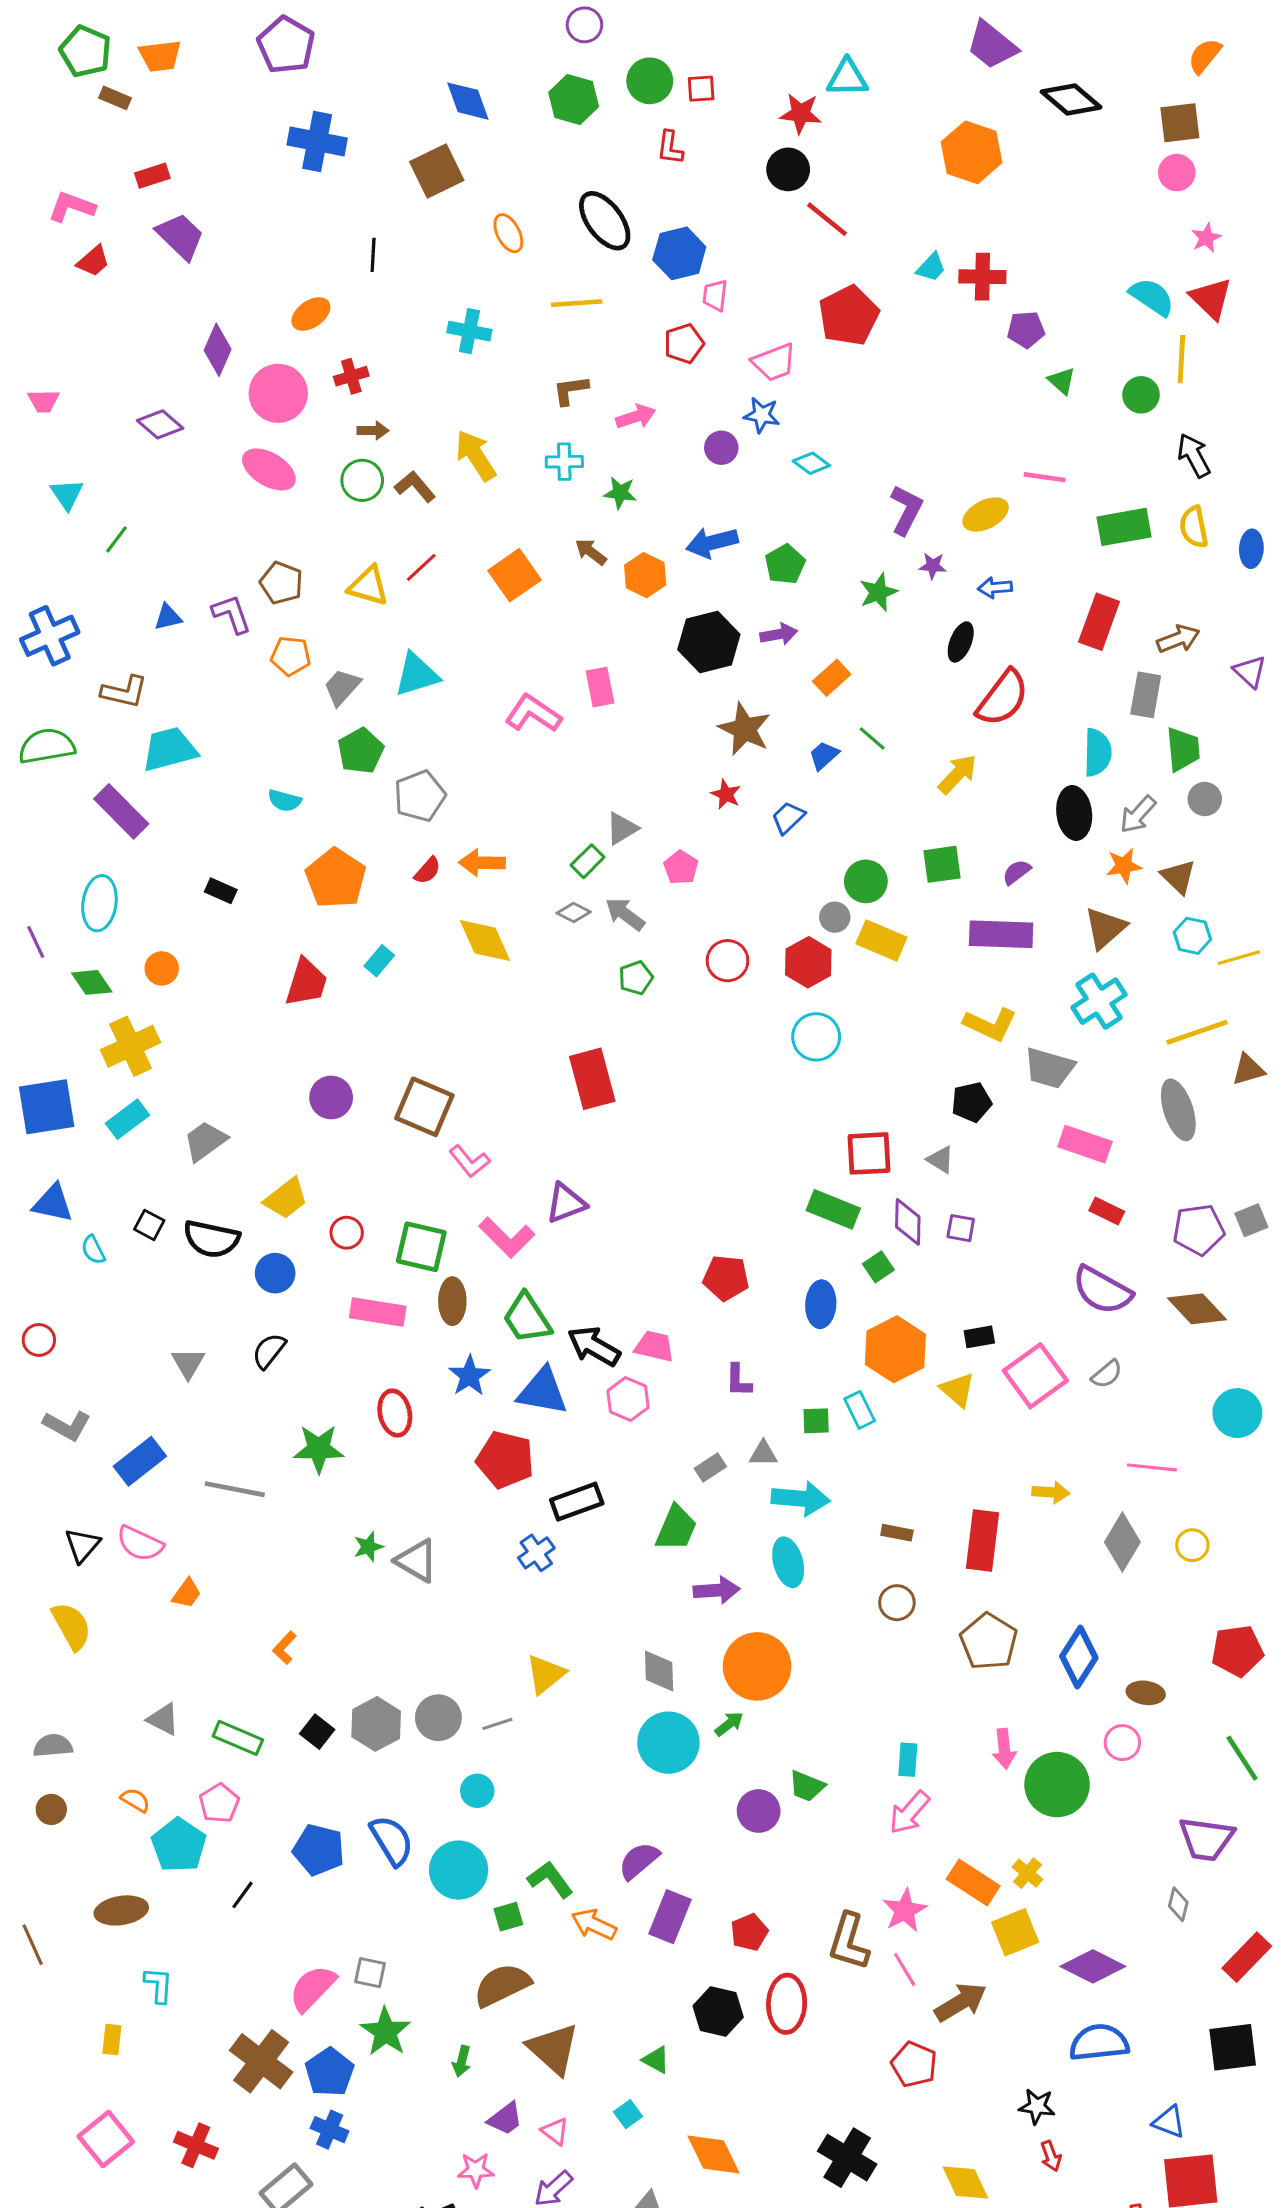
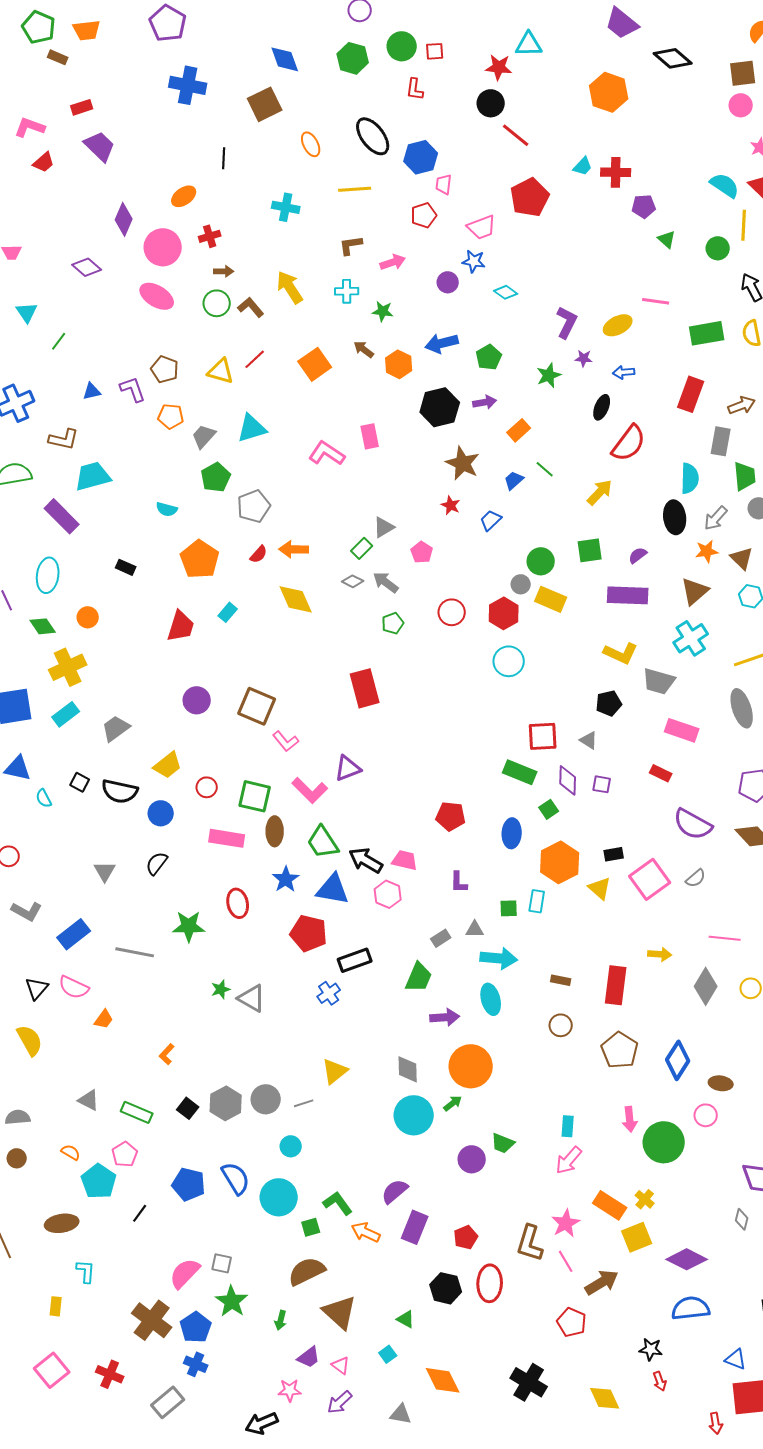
red rectangle: (1107, 1211) -> (661, 773), moved
cyan rectangle: (860, 1410) -> (537, 901), turned 35

